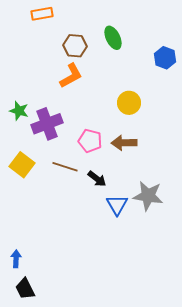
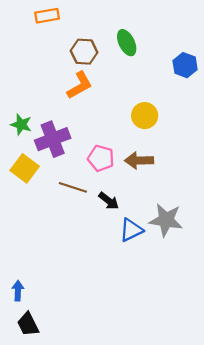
yellow square: (22, 165) -> (25, 168), moved
blue triangle: (117, 205) -> (131, 230), turned 35

